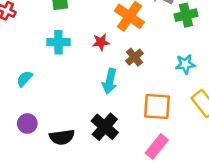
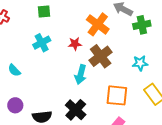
cyan cross: (58, 42) -> (42, 43), turned -30
brown cross: (134, 57) -> (101, 56), size x1.6
cyan semicircle: (24, 79) -> (14, 70), turned -88

